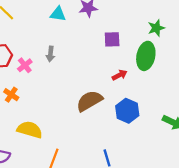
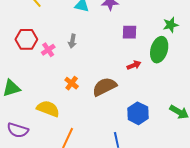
orange cross: (11, 95) -> (72, 83), moved
blue hexagon: (127, 111) -> (138, 113), moved

